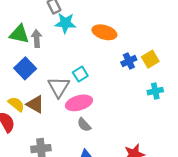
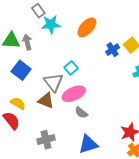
orange ellipse: (104, 32) -> (87, 27), turned -55
brown triangle: (35, 104) -> (46, 101), moved

